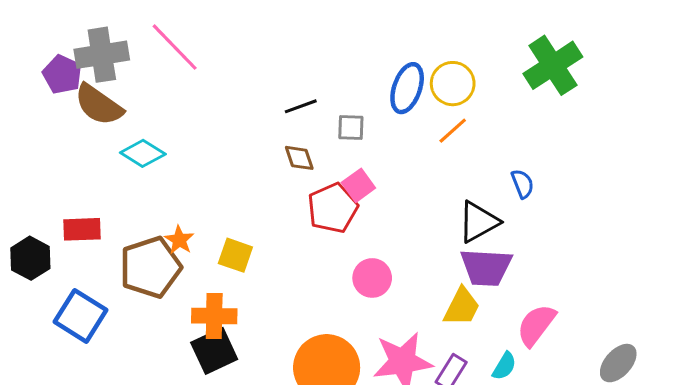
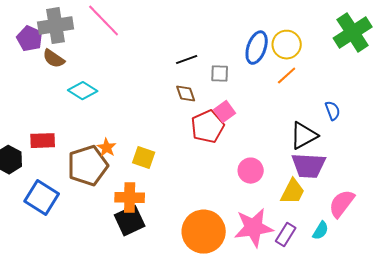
brown semicircle: (99, 105) -> (54, 59), size x0.7
pink circle: (372, 278) -> (251, 171), moved

